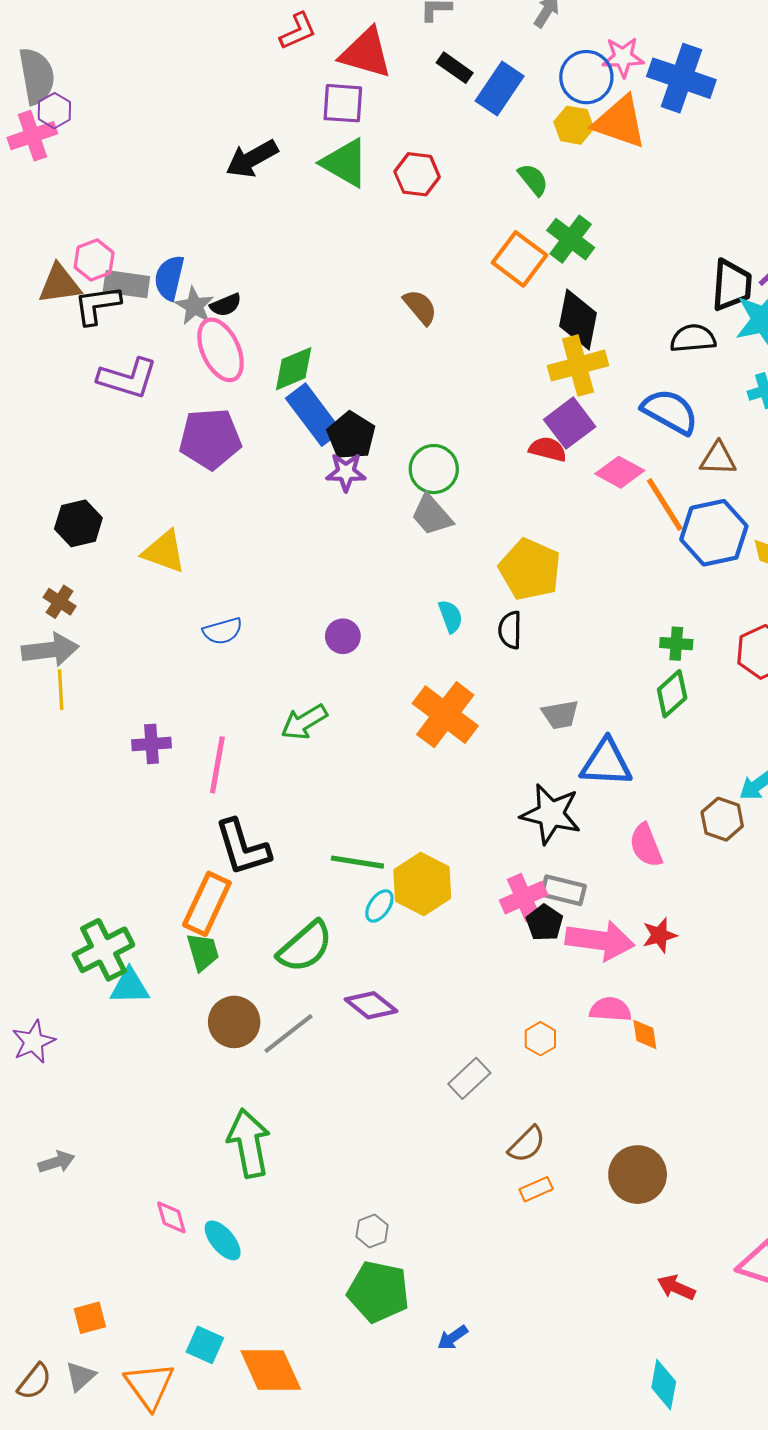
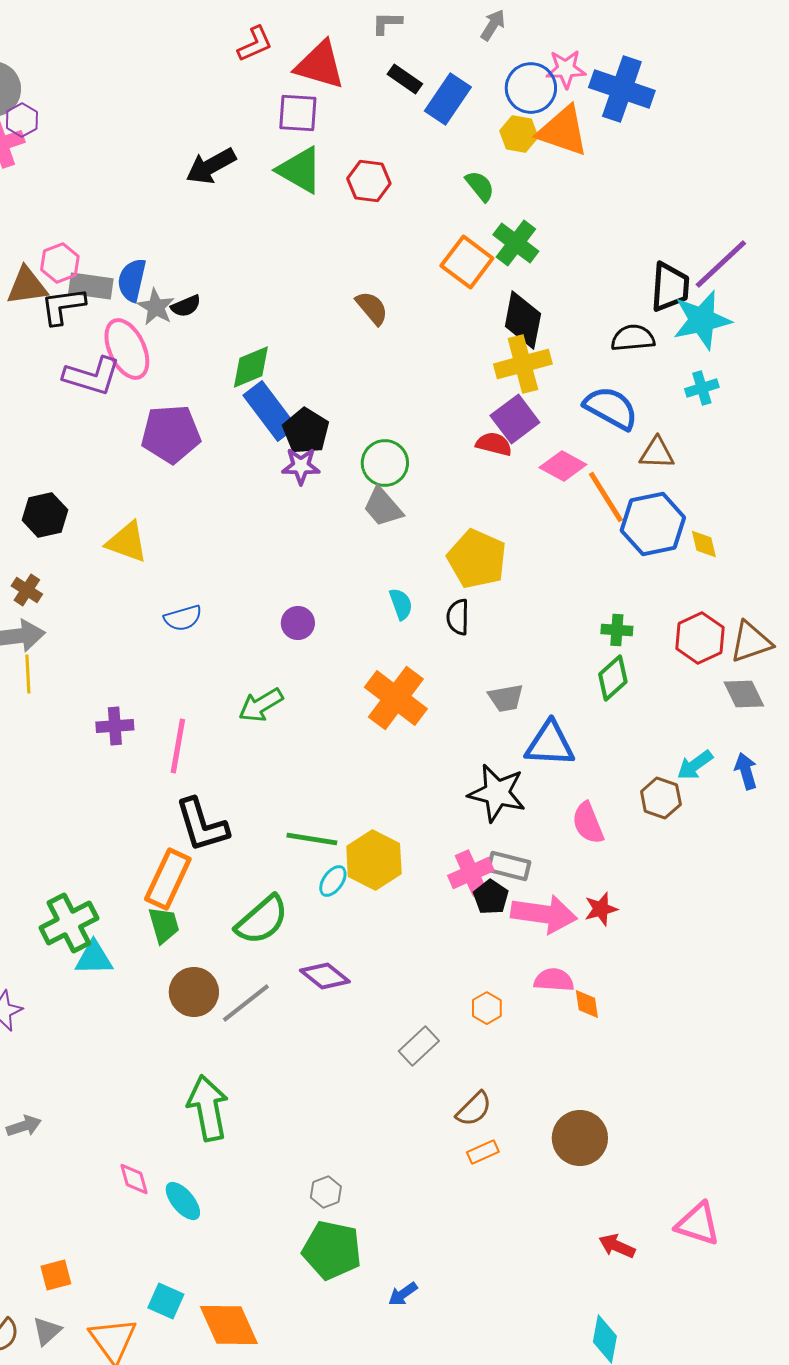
pink ellipse: (221, 350) -> (127, 349), moved

